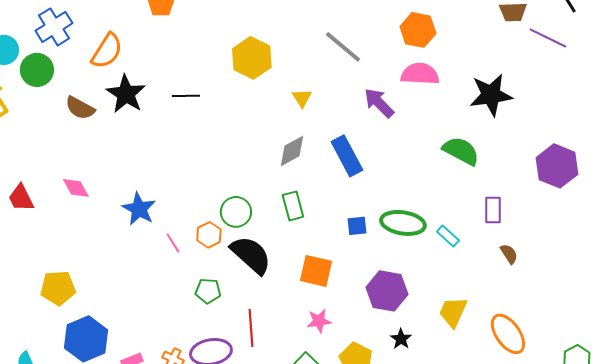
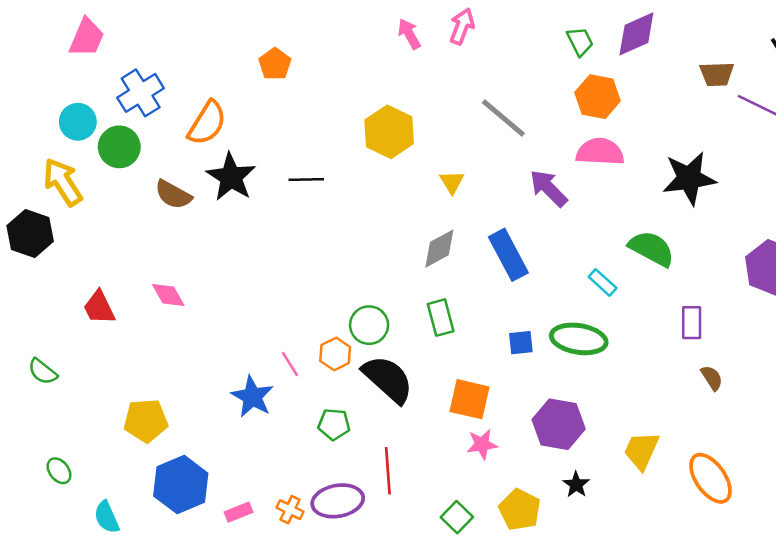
blue star: (139, 209) -> (252, 397), moved
cyan rectangle: (448, 236) -> (603, 282), moved
pink star: (319, 321) -> (482, 444), moved

